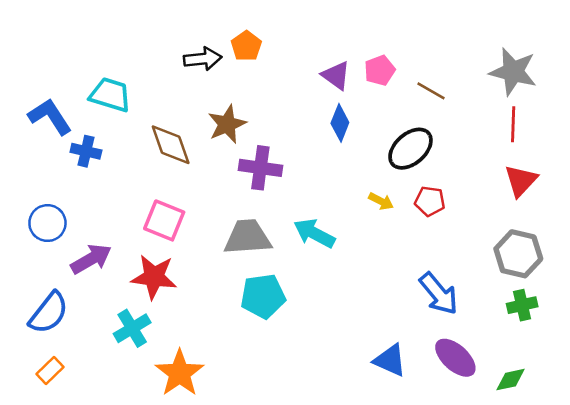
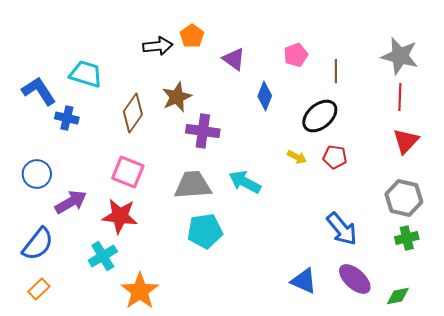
purple triangle: (336, 76) -> (234, 59), moved
brown line: (431, 91) -> (336, 71), turned 60
brown diamond: (171, 145) -> (133, 113), turned 54

